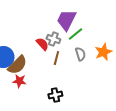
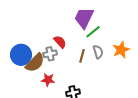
gray cross: (53, 39) -> (50, 54), moved, turned -32
brown line: (56, 58) -> (82, 56), moved
red star: (19, 81) -> (48, 80), moved

